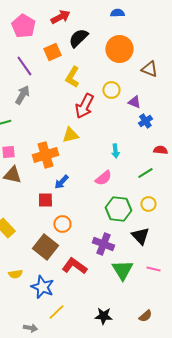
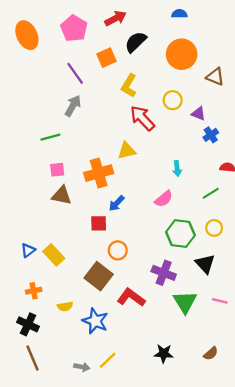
red arrow: (84, 106) -> (142, 118), turned 110
yellow line: (56, 312) -> (108, 360), moved

